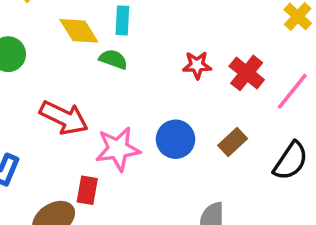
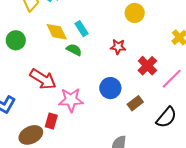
cyan rectangle: (122, 20) -> (81, 29), turned -42
red star: (197, 65) -> (118, 47), moved
blue circle: (176, 139) -> (110, 88), moved

